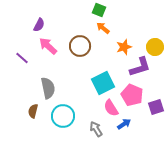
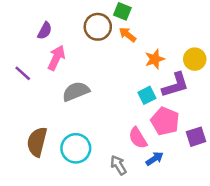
pink arrow: (48, 46) -> (56, 58), turned 72
brown circle: (80, 46) -> (98, 27), moved
cyan square: (103, 83) -> (147, 95), moved, size x0.6
gray semicircle: (48, 88) -> (76, 91), moved, turned -100
brown semicircle: (33, 111) -> (37, 142), size x1.6

